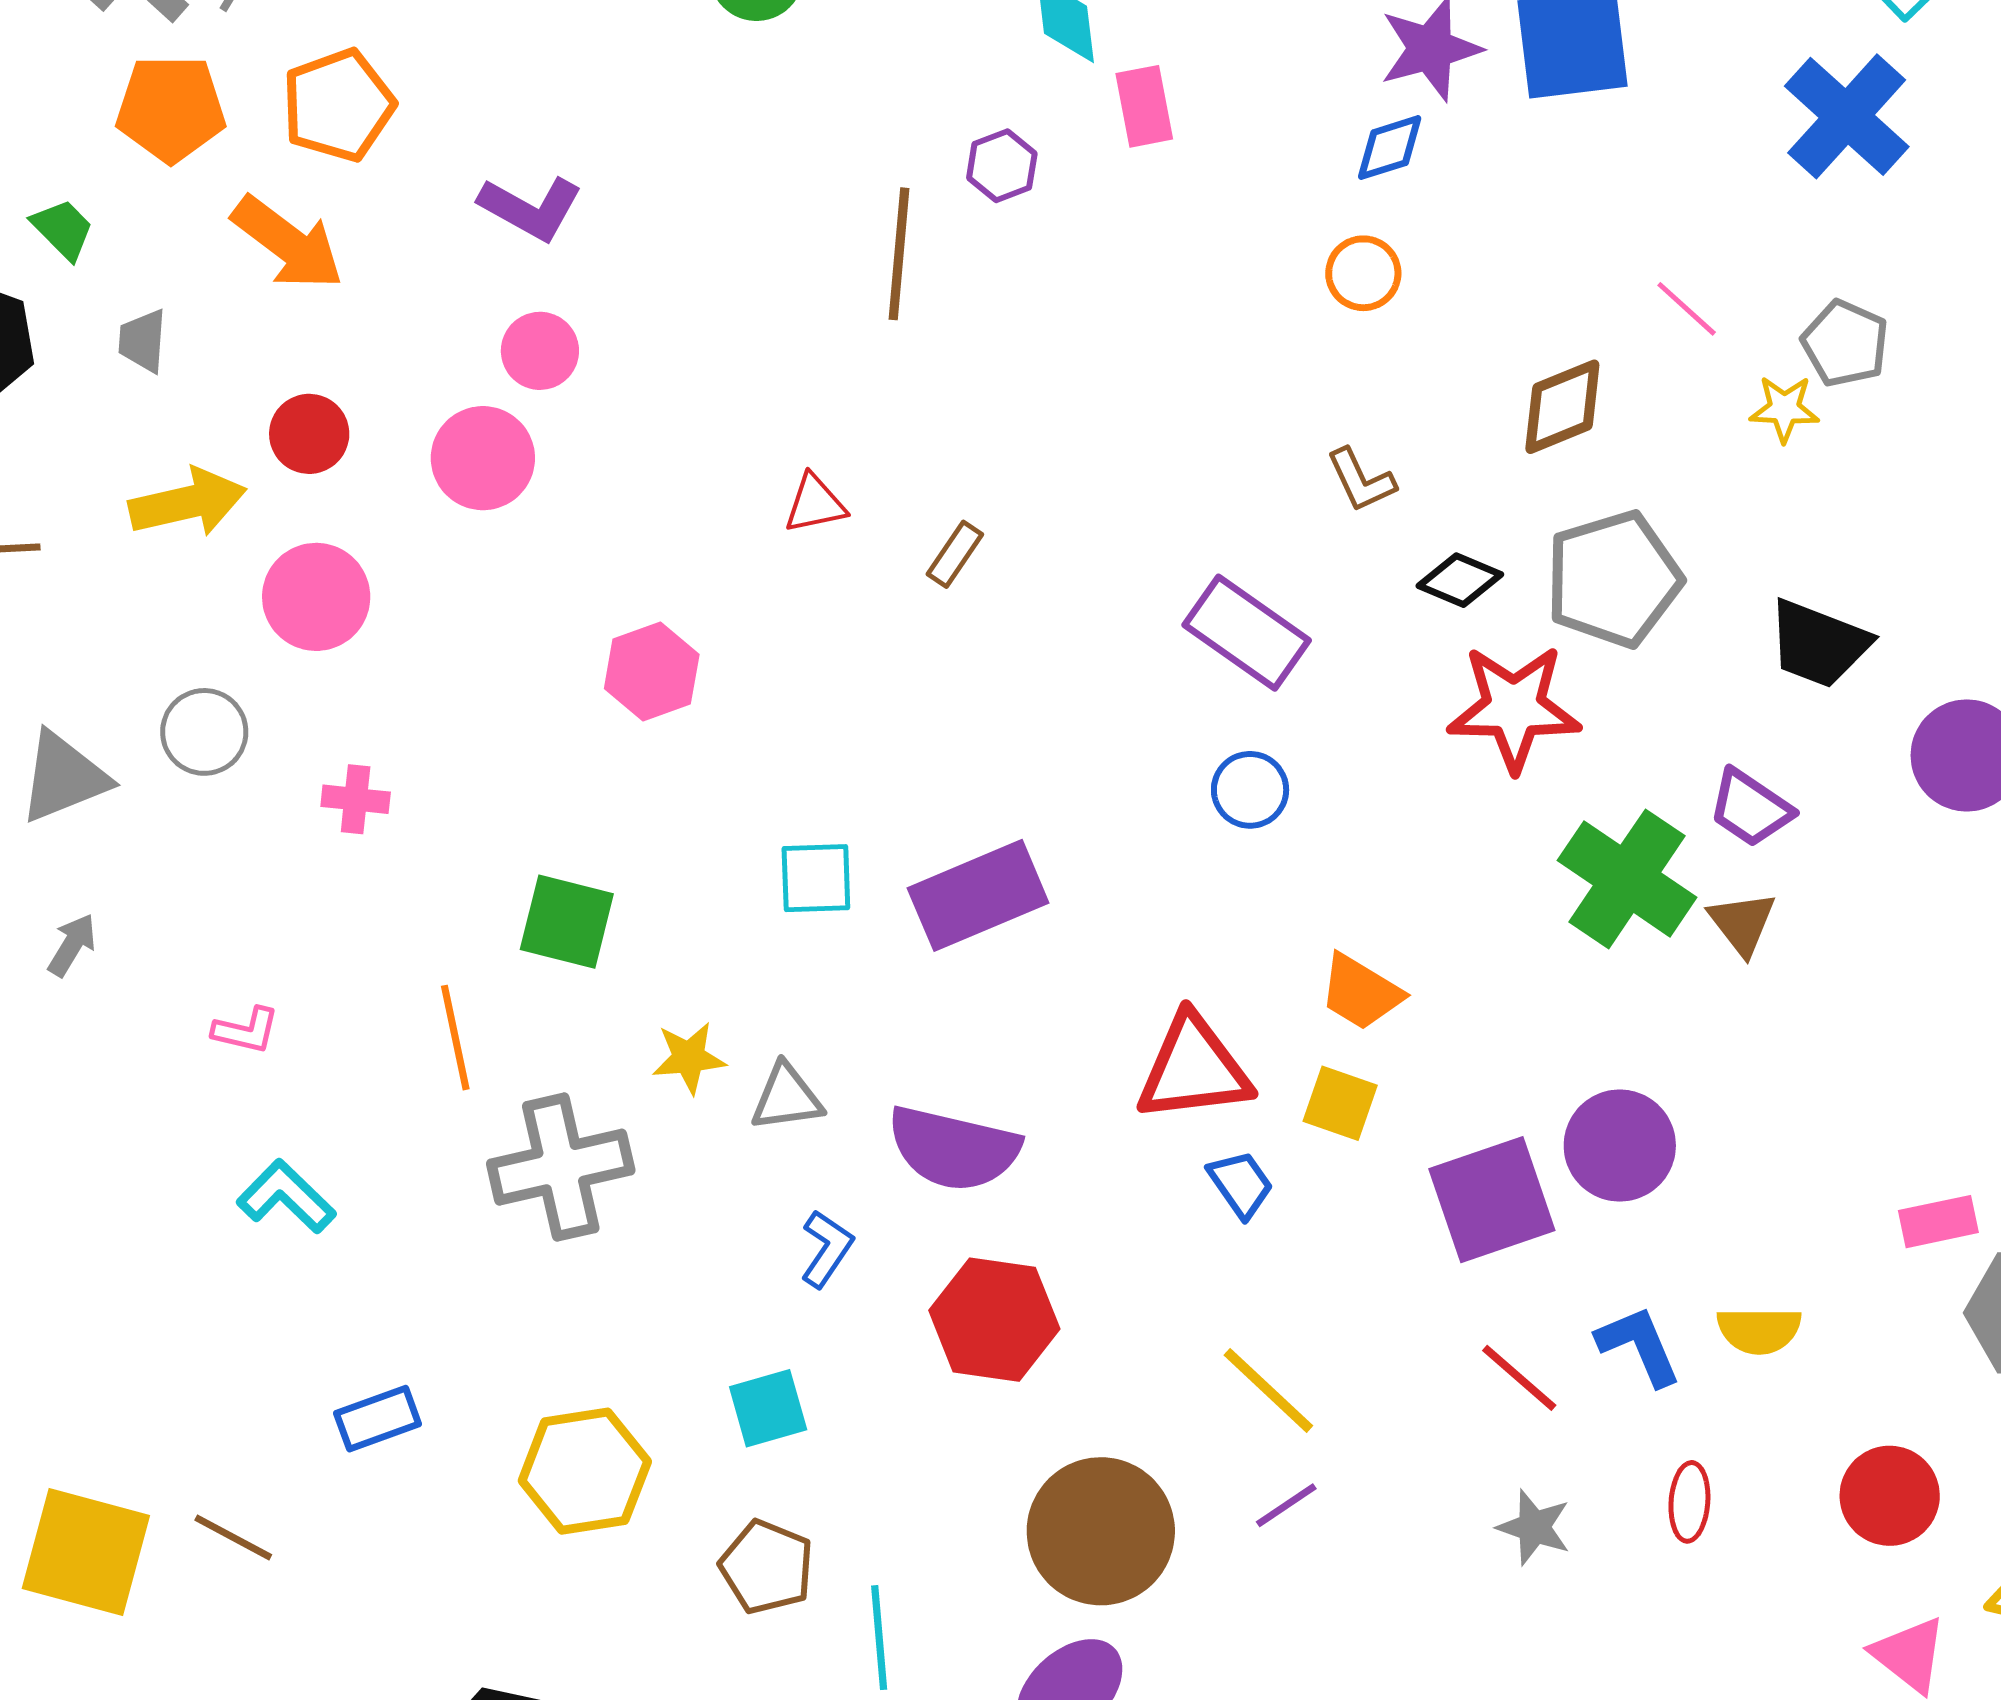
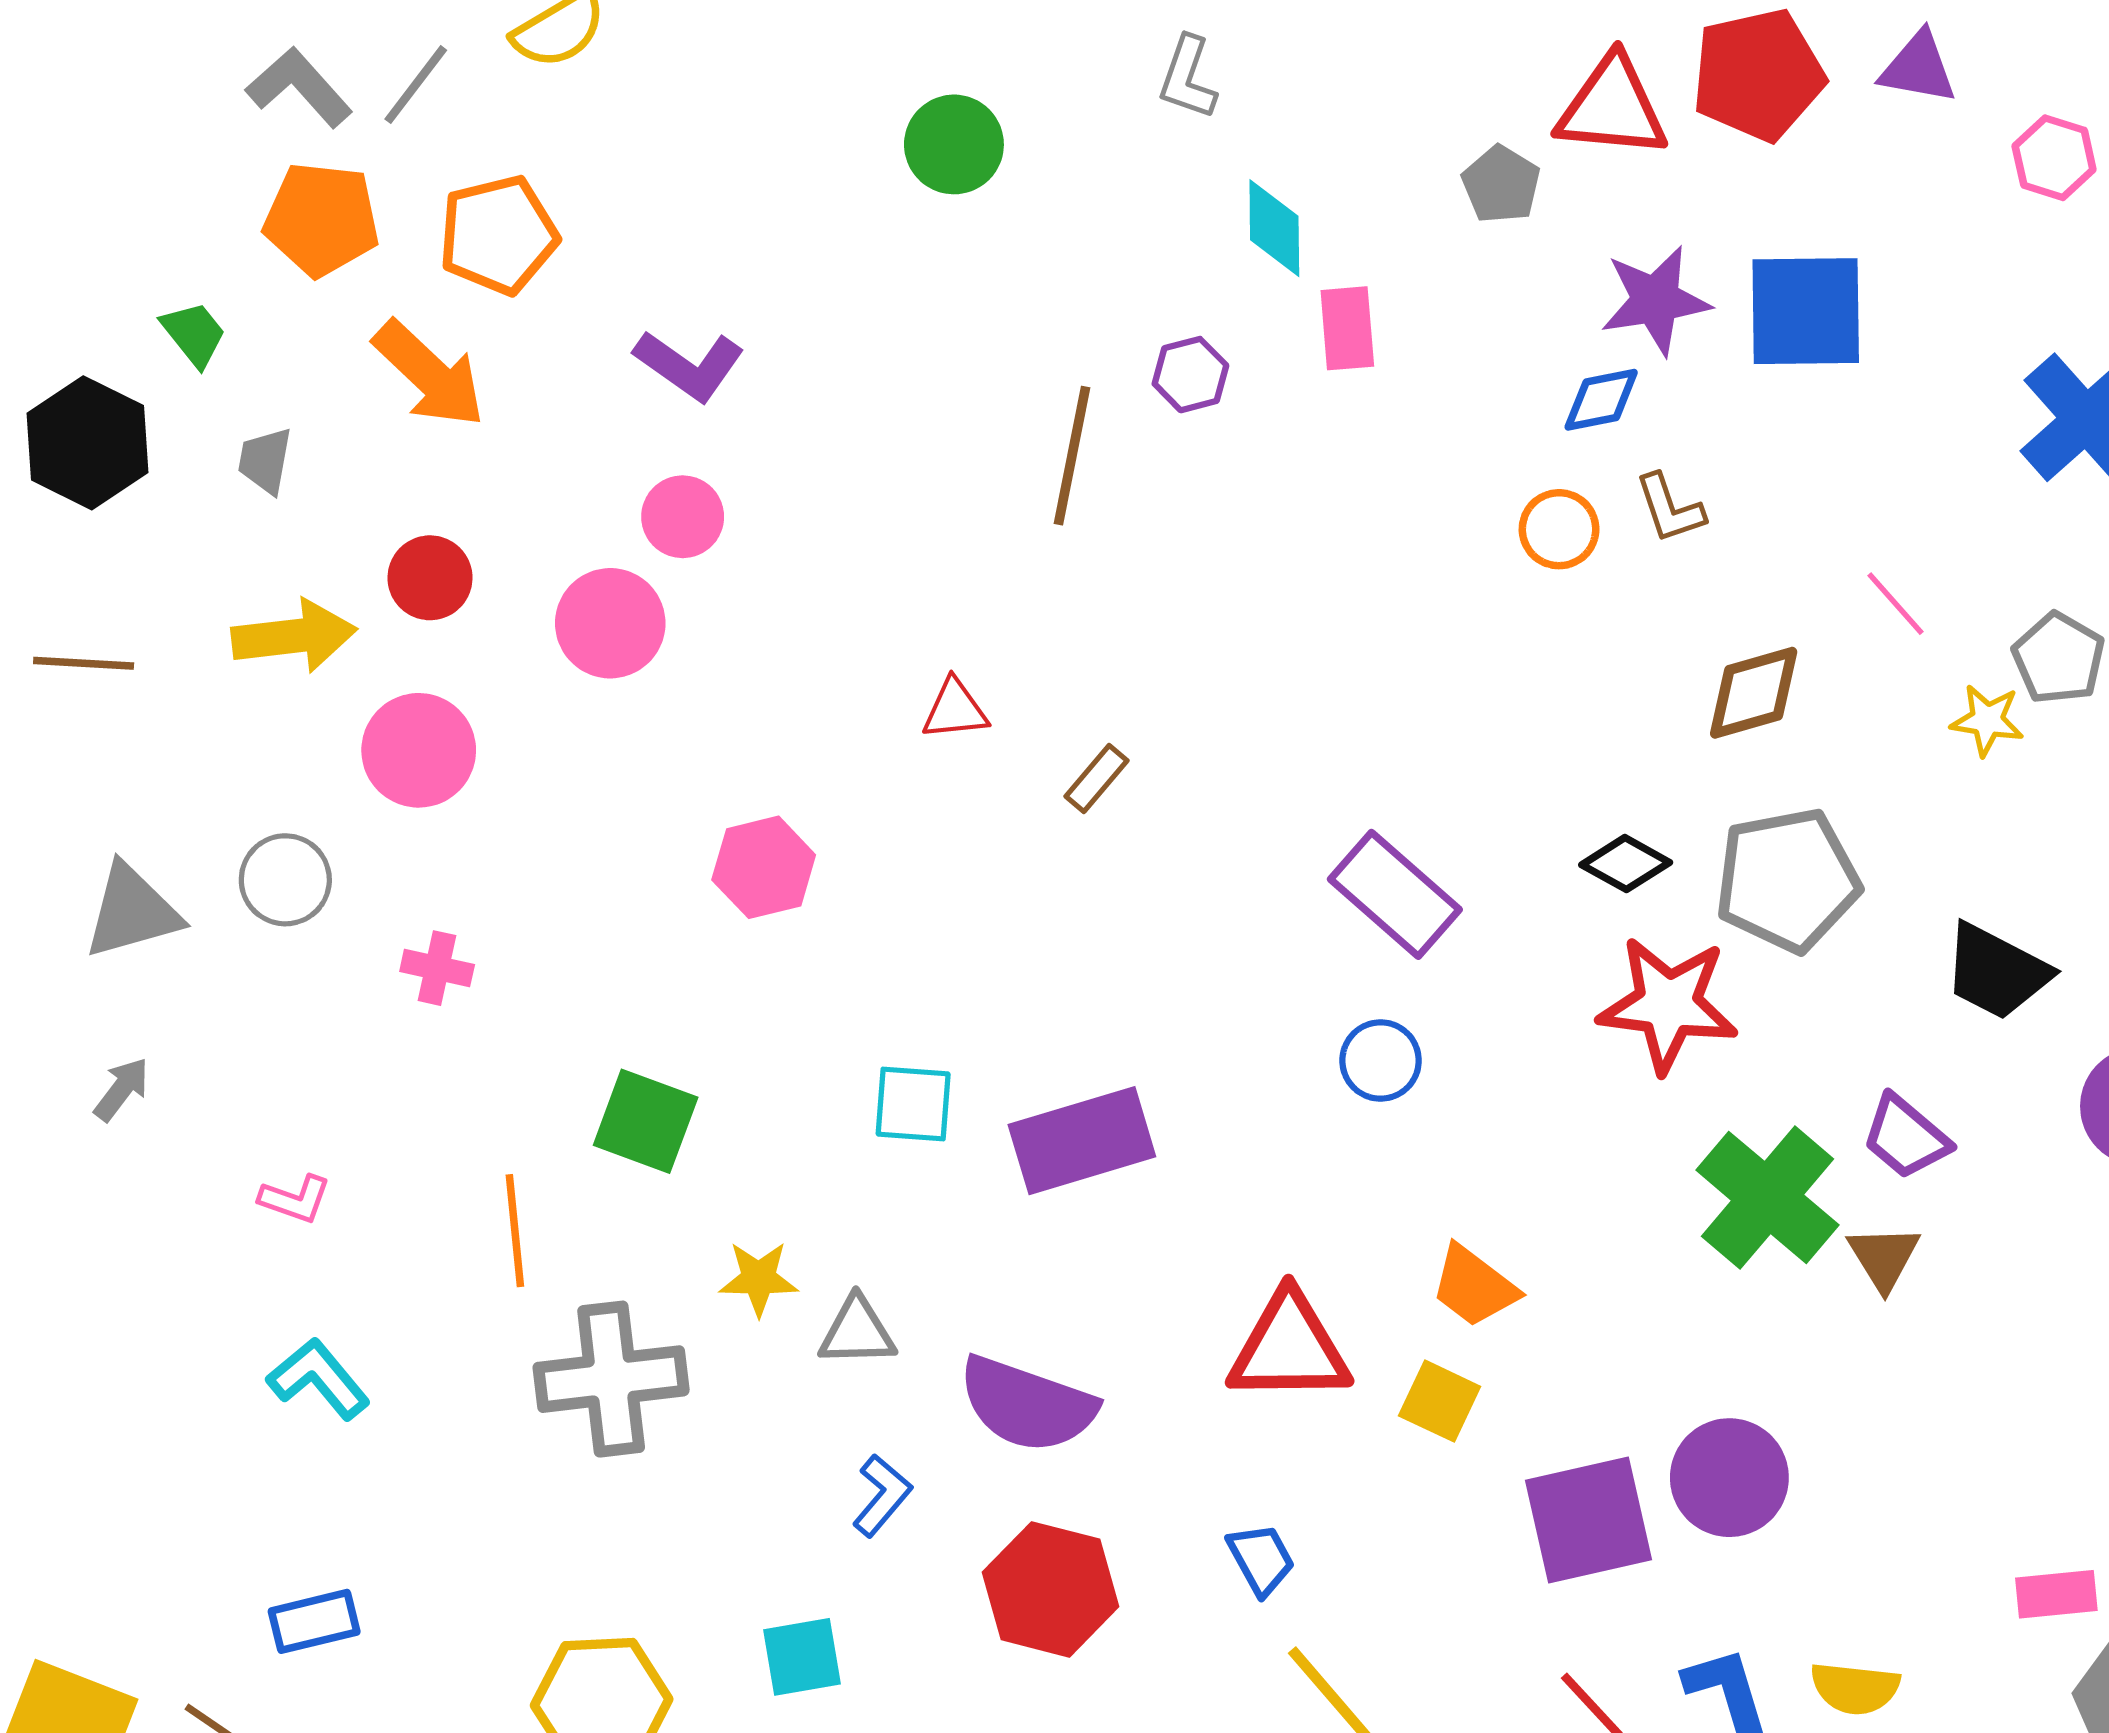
brown L-shape: (1361, 480) -> (1670, 508), moved
blue trapezoid: (1241, 1184) -> (1261, 1559), moved
blue rectangle: (378, 1419) -> (314, 1621), moved

